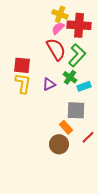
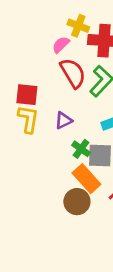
pink semicircle: (58, 28) -> (61, 45), moved
green cross: (70, 77) -> (81, 149), moved
orange rectangle: (66, 127) -> (86, 179), size x1.5

